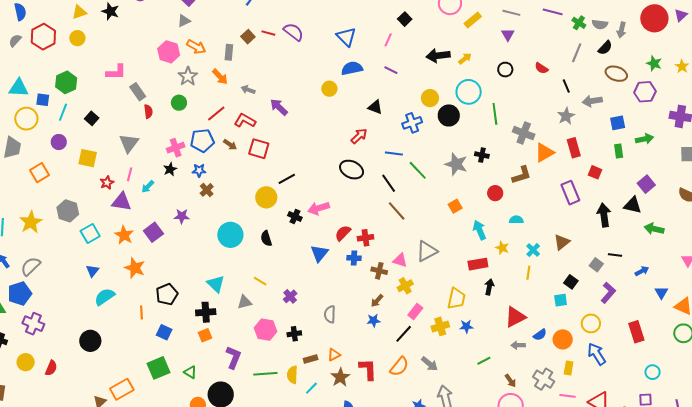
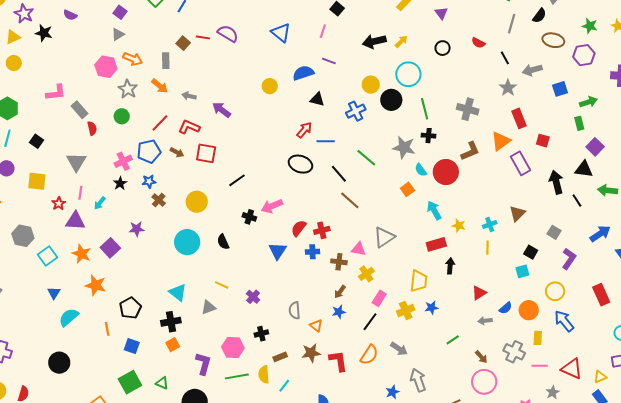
blue semicircle: (352, 68) -> (303, 73), moved
green line: (495, 114) -> (425, 109), moved
green rectangle: (619, 151) -> (579, 123), moved
orange triangle: (544, 153) -> (501, 141), moved
blue line: (394, 154) -> (326, 141), moved
red circle: (495, 193) -> (446, 172), size x1.6
yellow circle: (266, 197) -> (197, 202), moved
cyan semicircle: (516, 220) -> (421, 170), moved, turned -120
cyan cross: (533, 250) -> (490, 225), turned 32
black line: (615, 255) -> (577, 200), moved, turned 56
blue arrow: (642, 271) -> (600, 234), size x1.5
red triangle: (515, 317) -> (479, 293), size x0.7
pink hexagon: (266, 330) -> (233, 348), moved
orange triangle: (334, 355) -> (316, 326), moved, turned -48
brown star: (340, 377) -> (311, 353), moved, turned 30

